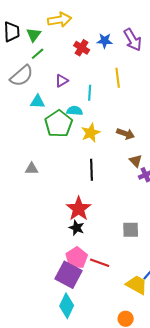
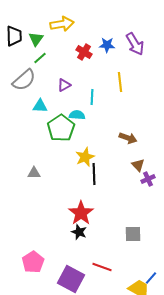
yellow star: (91, 133) -> (85, 157), moved
pink pentagon: (77, 258) -> (33, 262), moved

